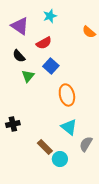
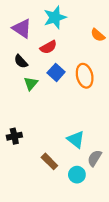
cyan star: (50, 16) -> (55, 17), size x1.5
orange ellipse: (67, 95) -> (85, 76), moved
cyan circle: (60, 159) -> (77, 175), moved

